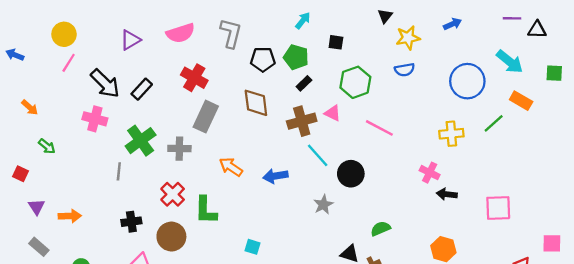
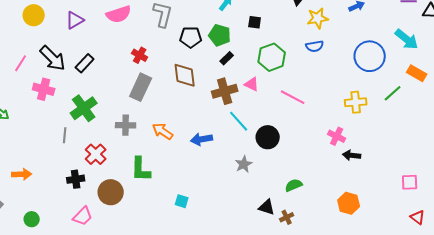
yellow circle: (64, 34) -> (34, 15), moved
pink line: (69, 63) -> (21, 63), moved
red cross: (194, 78) -> (140, 55), moved, size x0.7
gray cross: (179, 149) -> (126, 125), moved
red cross: (173, 194) -> (96, 154), moved
pink square: (498, 208) -> (410, 182), moved, size x0.7

